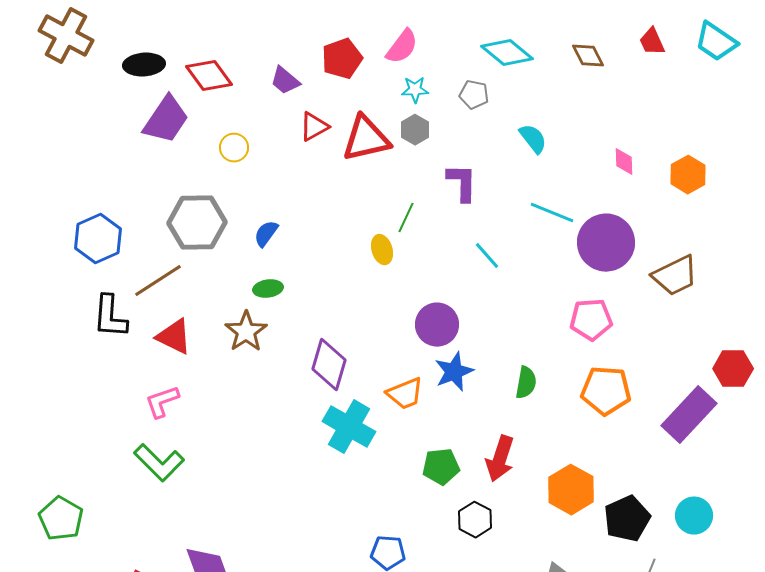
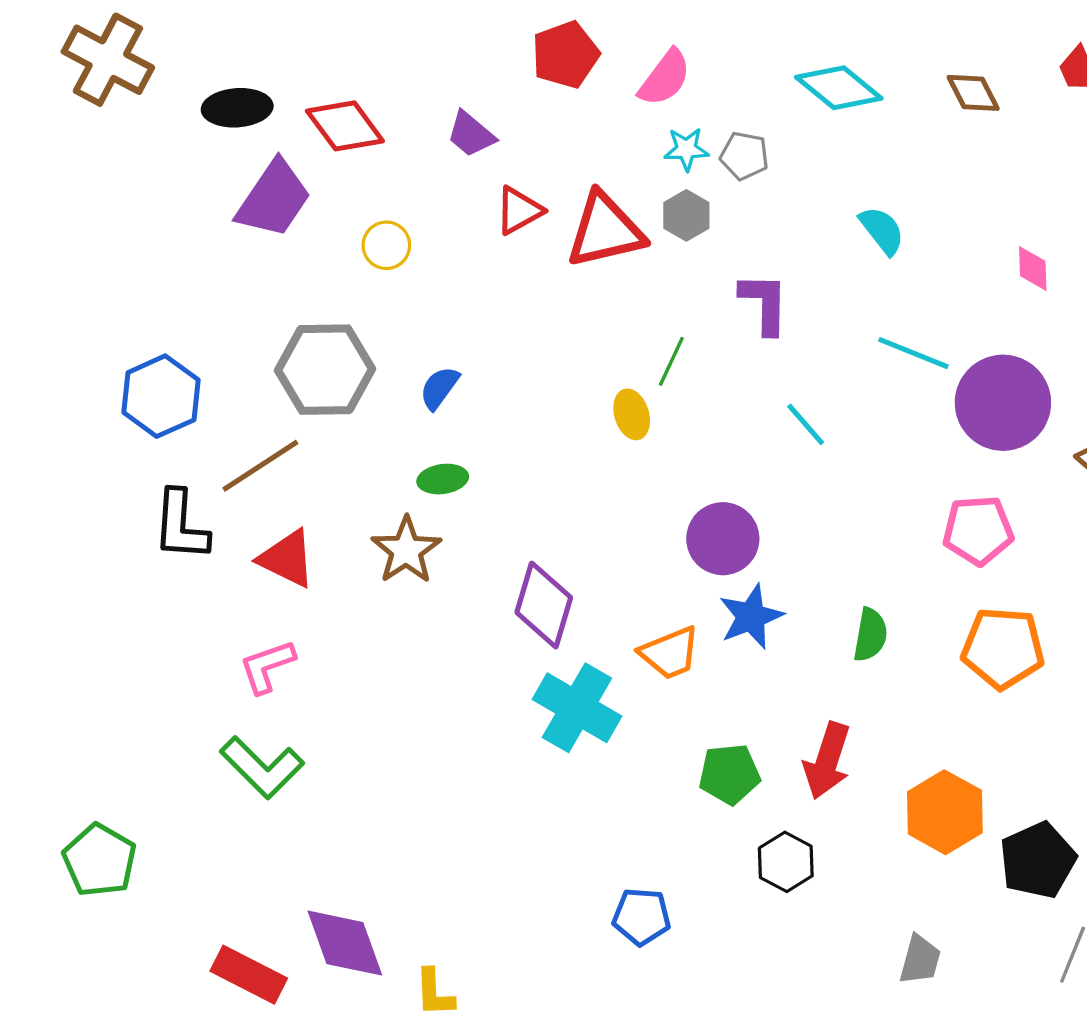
red pentagon: (342, 59) -> (565, 55), moved
gray pentagon: (474, 95) -> (744, 156), moved

